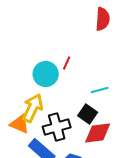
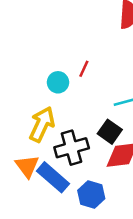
cyan circle: (46, 74) -> (58, 82), size x0.7
orange triangle: (20, 124) -> (27, 166), moved, turned 30

